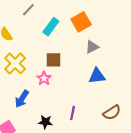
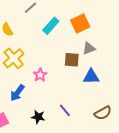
brown square: (54, 60) -> (72, 60), moved
purple line: (73, 113) -> (65, 110), turned -56

